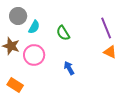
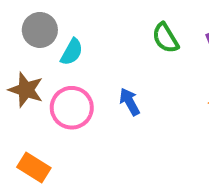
green semicircle: (63, 33) -> (165, 38), moved
blue arrow: (69, 68) -> (130, 102), moved

